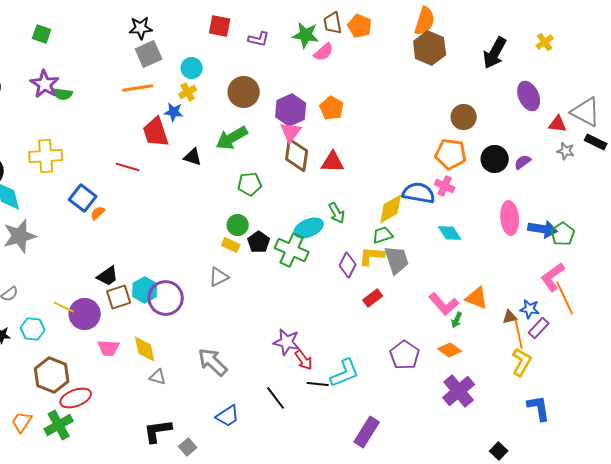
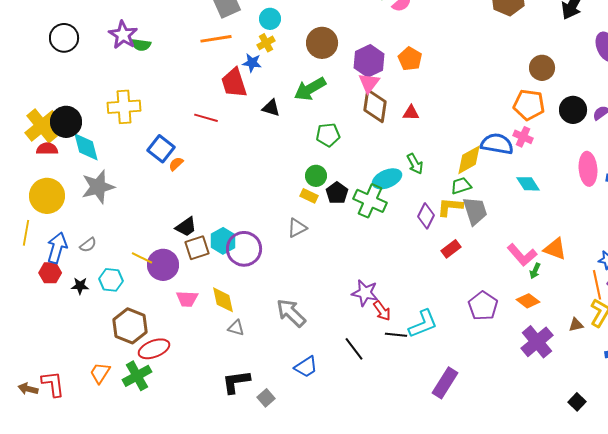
red triangle: (333, 162) -> (411, 113), size x0.7
brown triangle: (510, 317) -> (576, 325), moved

